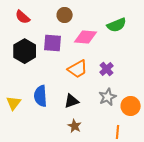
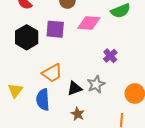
orange trapezoid: (78, 69) -> (52, 73), moved
blue semicircle: (41, 96) -> (43, 100), moved
gray star: (108, 97) -> (96, 84), moved

